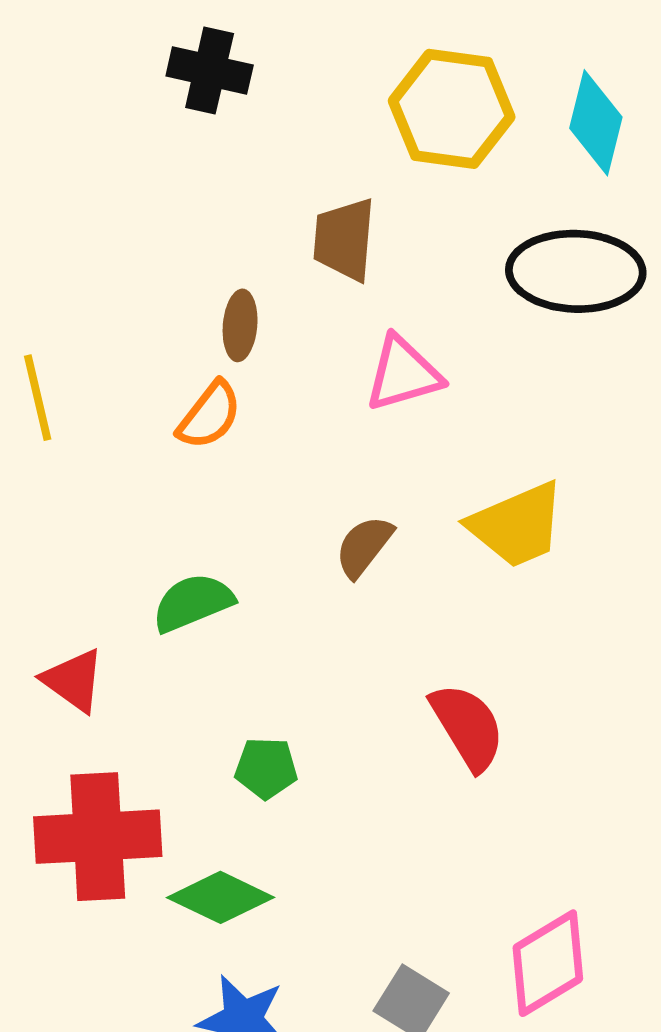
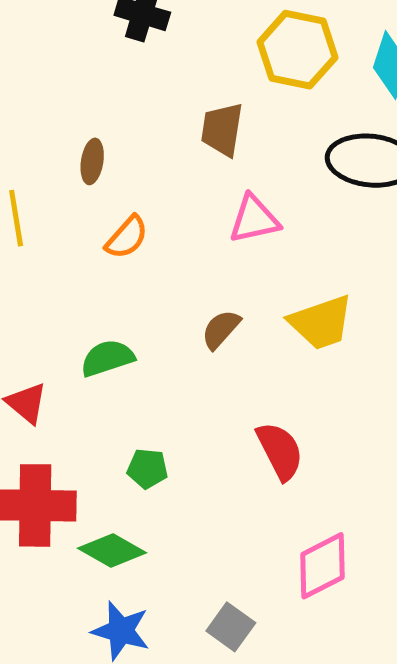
brown ellipse: (240, 325) -> (92, 161), moved
pink diamond: (548, 963) -> (322, 566), moved

